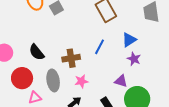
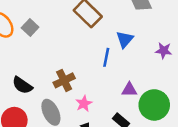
blue line: (99, 47) -> (106, 57), moved
purple star: (134, 59) -> (164, 51), moved

